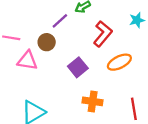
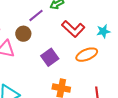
cyan star: (137, 20) -> (103, 31), moved
red L-shape: (103, 34) -> (73, 29), turned 90

